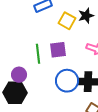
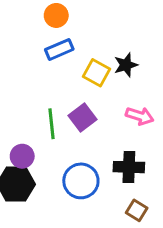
purple square: (58, 50) -> (83, 118), turned -30
blue circle: (67, 81) -> (81, 181), moved

